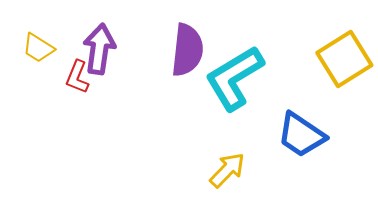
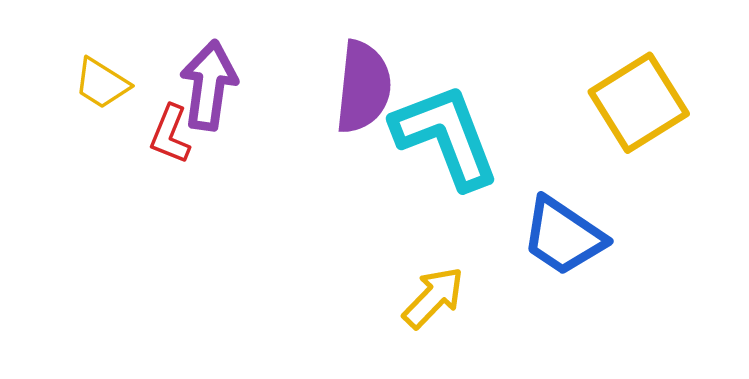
cyan L-shape: (234, 78) -> (446, 136), turned 100

